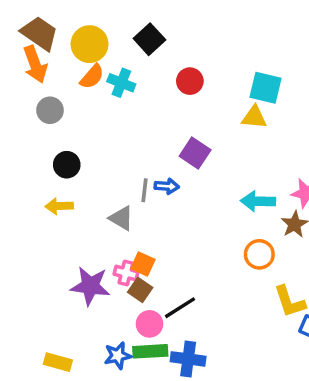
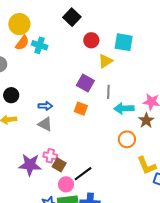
black square: (149, 39) -> (72, 17), moved
red circle: (190, 81) -> (91, 40), moved
yellow triangle: (254, 117) -> (105, 61), moved, turned -35
blue arrow: (167, 186) -> (45, 106), moved
gray line: (145, 190) -> (108, 92), moved
orange square: (143, 264) -> (81, 109), moved

